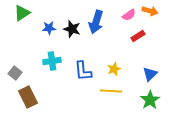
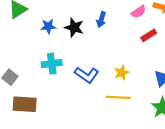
blue arrow: (96, 22) -> (101, 20), size x0.6
blue L-shape: (83, 71) -> (87, 75), turned -50
brown rectangle: (28, 97) -> (25, 104), turned -60

